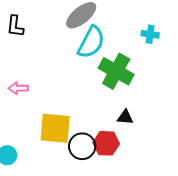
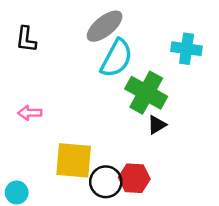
cyan cross: (150, 34) -> (187, 49), size x1.4
black triangle: (125, 117) -> (157, 125), moved, turned -36

